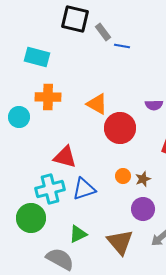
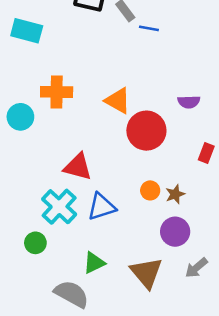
cyan rectangle: (37, 57) -> (27, 31), moved
cyan cross: (50, 189) -> (59, 207), turned -32
green circle: (31, 218) -> (35, 243), size x0.6

